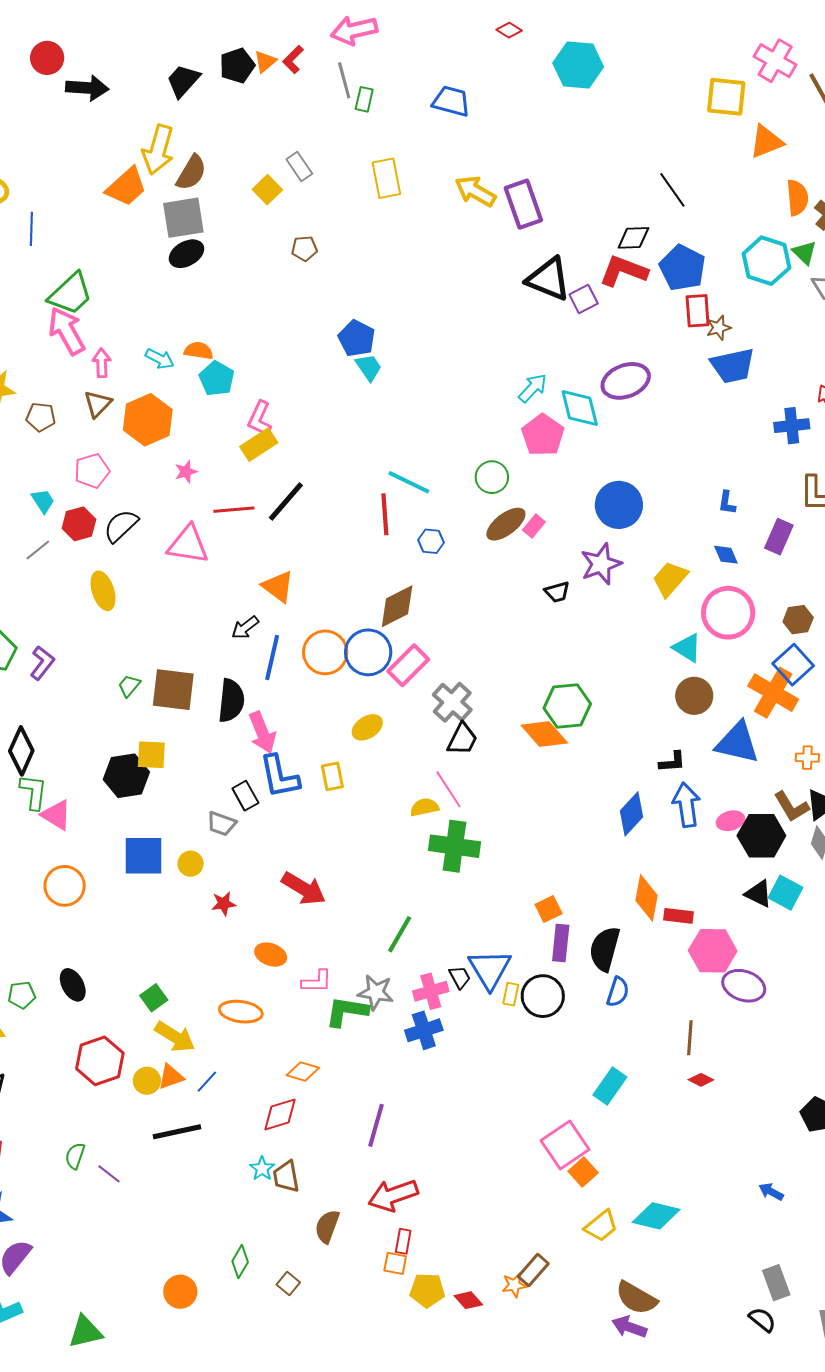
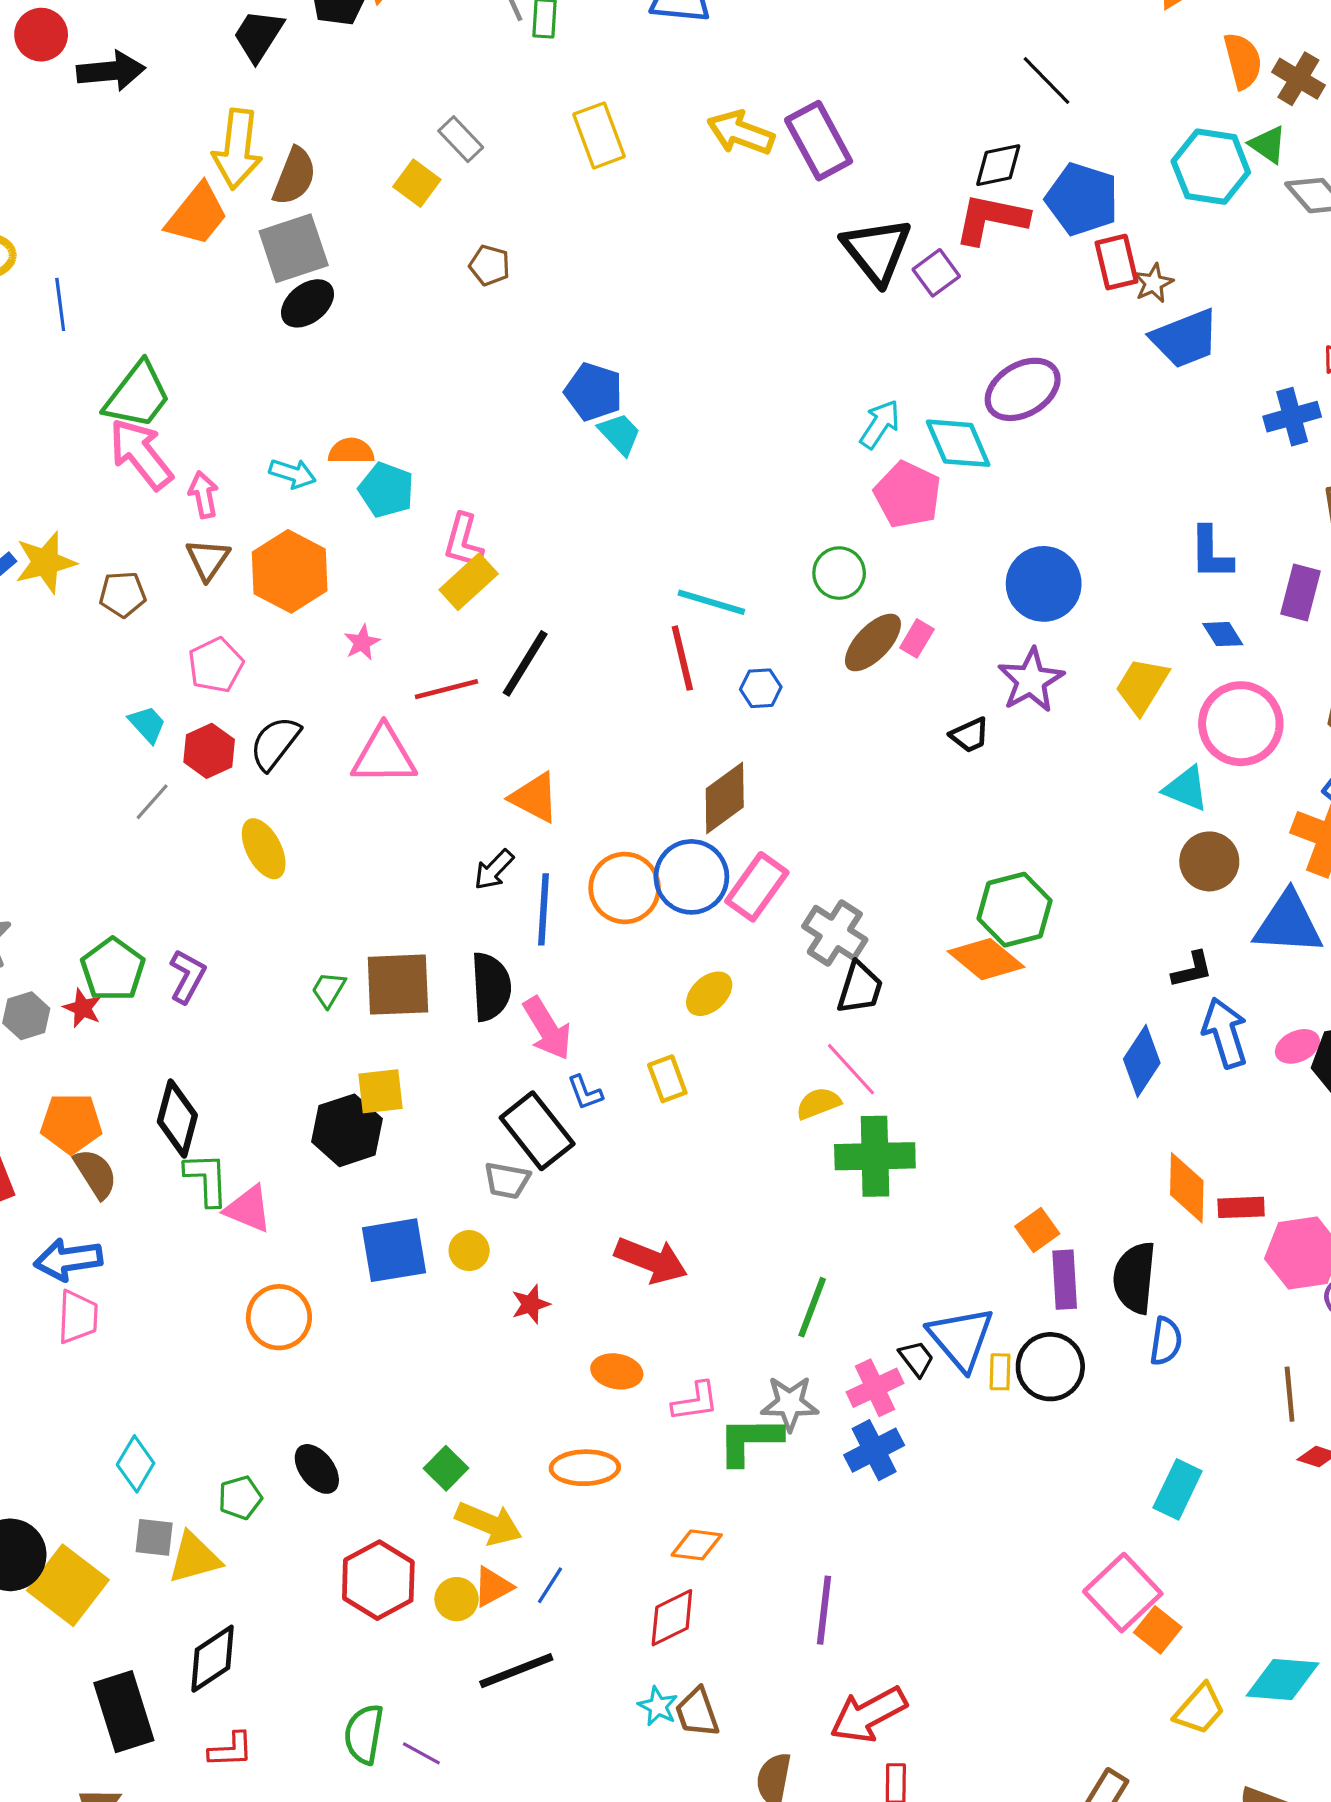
brown pentagon: (304, 248) -> (490, 265), turned 30
black triangle: (548, 279) -> (877, 251), turned 39
blue L-shape: (727, 503) -> (1211, 553), size x1.5
blue L-shape: (279, 777) -> (585, 1092), size x0.5
black rectangle: (245, 796) -> (537, 1131), size x1.6
green semicircle: (75, 1156) -> (364, 1734), size x1.4

